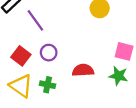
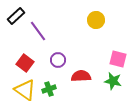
purple circle: (49, 53) -> (58, 60), moved
green cross: (48, 85) -> (49, 89), turned -32

